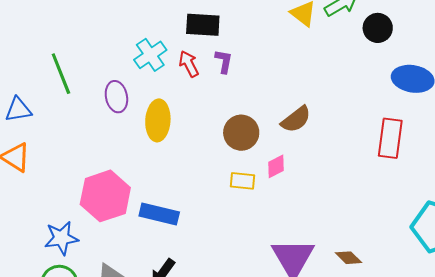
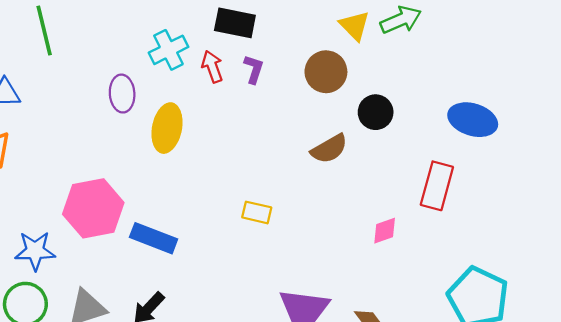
black circle: (378, 28) -> (376, 112), moved
green line: (61, 74) -> (44, 30), moved
brown circle: (241, 133) -> (326, 72), moved
pink diamond: (276, 166) -> (385, 231), moved

